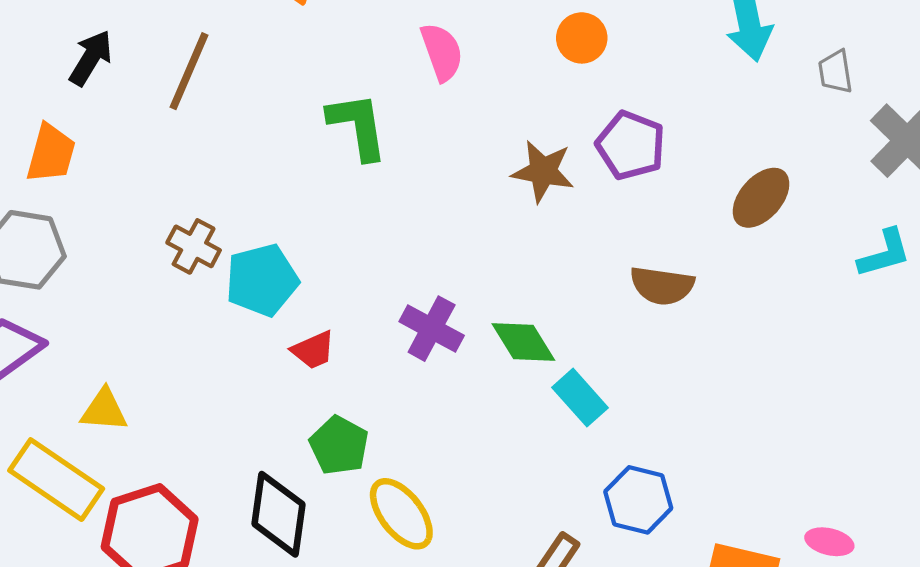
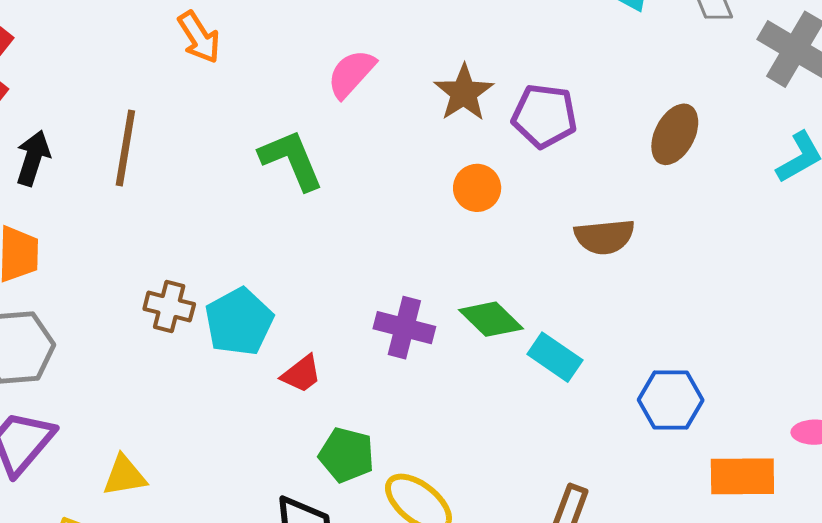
orange circle: (582, 38) -> (477, 188), moved
pink semicircle: (442, 52) -> (351, 74), turned -104
brown star: (543, 171) -> (464, 93), moved, turned -30
blue hexagon: (638, 500) -> (671, 400), moved

